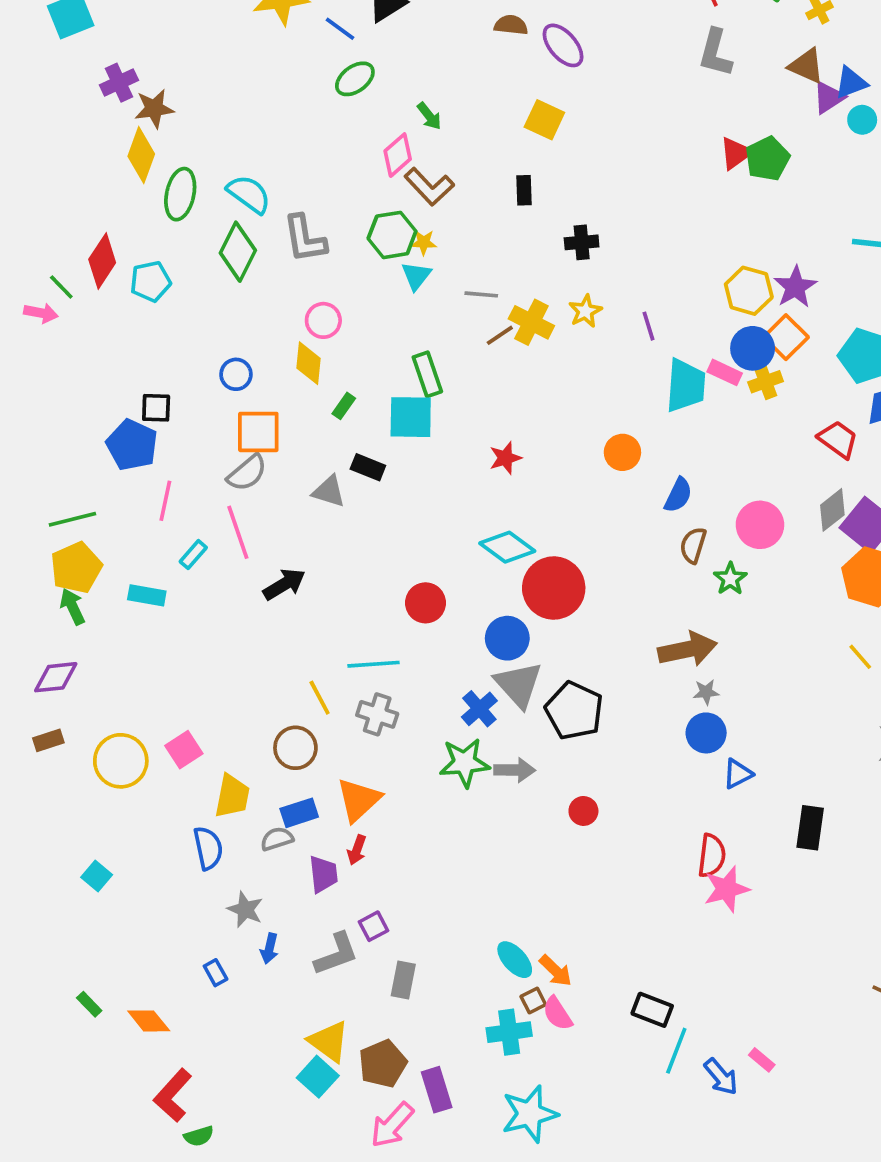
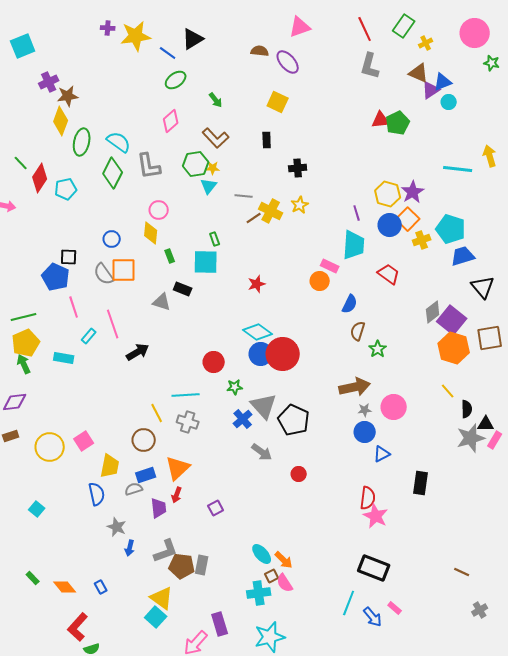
red triangle: (736, 153) -> (381, 120), turned 30
pink diamond: (398, 155) -> (171, 121), moved
green line: (61, 287) -> (21, 163), moved
purple line: (648, 326) -> (357, 213), moved
pink rectangle: (725, 372) -> (330, 266), moved
green rectangle: (427, 374) -> (215, 239), size x0.6
yellow cross: (766, 382) -> (422, 240), moved
green rectangle: (344, 406) -> (170, 256), turned -56
red trapezoid: (838, 439) -> (389, 274), moved
gray semicircle: (247, 473) -> (104, 274), moved, turned 95
pink line: (165, 501) -> (74, 307), turned -30
pink circle: (760, 525) -> (394, 407), moved
blue circle: (507, 638) -> (261, 354), moved
green star: (465, 763) -> (235, 387), moved, size x0.6
gray arrow: (515, 770) -> (262, 452), turned 35
pink star: (727, 889) -> (376, 516), turned -30
purple square: (373, 926) -> (216, 508), moved
blue rectangle: (216, 973) -> (101, 587), moved
black rectangle: (652, 1010) -> (374, 568), moved, size x1.4
brown pentagon: (383, 1064) -> (182, 566), moved, turned 30

